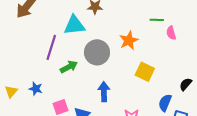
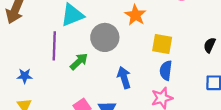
blue star: (36, 89) -> (25, 76), moved
blue semicircle: (165, 103) -> (166, 70), moved

